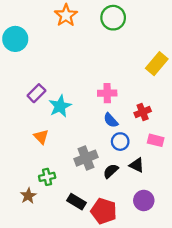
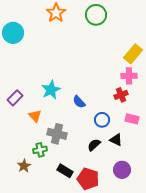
purple rectangle: (36, 93) -> (15, 98), moved
pink cross: (107, 93) -> (129, 76), moved
blue semicircle: (111, 120) -> (79, 102), moved
gray cross: (86, 158) -> (57, 134), moved, turned 36

